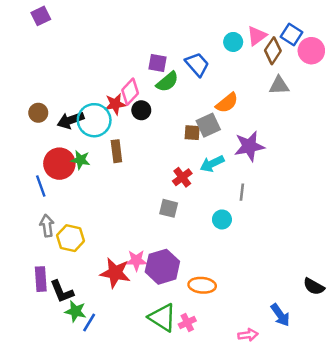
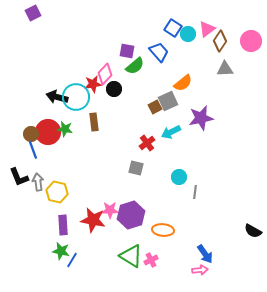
blue square: (291, 35) -> (173, 28), moved
brown circle: (38, 113) -> (31, 134), moved
black arrow: (71, 120) -> (57, 97), turned 35
brown square: (192, 133) -> (155, 107), turned -32
gray line: (242, 192) -> (195, 192), moved
purple rectangle: (41, 279) -> (63, 225), moved
black L-shape: (62, 291) -> (19, 177), moved
blue arrow: (280, 315) -> (205, 254), moved

